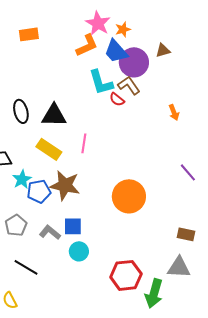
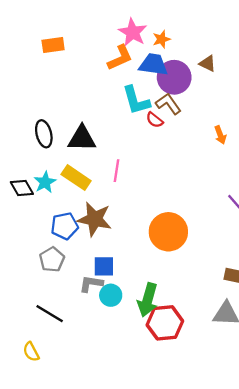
brown triangle: (163, 50) -> (208, 63), turned 42
blue trapezoid: (116, 51) -> (153, 65), turned 140
cyan star: (22, 179) -> (45, 182), moved
gray pentagon: (16, 225) -> (52, 259), moved
gray L-shape: (50, 232) -> (91, 284), moved, turned -30
green arrow: (154, 293) -> (148, 300), moved

